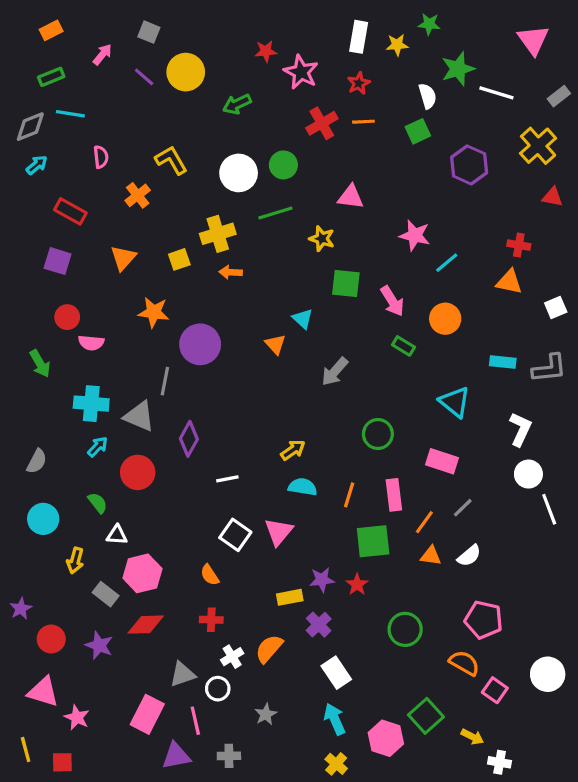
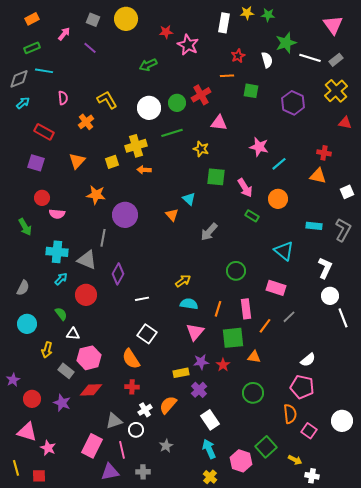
yellow star: (397, 45) -> (247, 13), moved
yellow circle: (186, 72) -> (126, 19), moved
red star: (359, 83) -> (238, 56), moved
gray rectangle: (559, 96) -> (336, 60), moved
red cross: (322, 123) -> (201, 95), moved
green square: (418, 131) -> (251, 91), moved, turned 35
gray L-shape: (549, 368) -> (343, 230), turned -55
pink triangle: (279, 532) -> (195, 332), moved
orange triangle: (431, 556) -> (254, 357), moved
white semicircle: (469, 556) -> (308, 360), moved
orange semicircle: (210, 575) -> (131, 359), size x1.5
orange semicircle: (464, 663) -> (290, 414), turned 54

